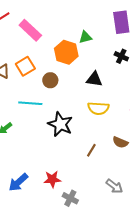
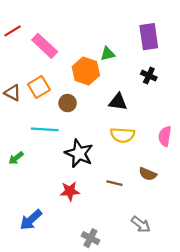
brown line: (91, 150) -> (114, 183), turned 72
red star: (52, 179) -> (70, 191), moved

